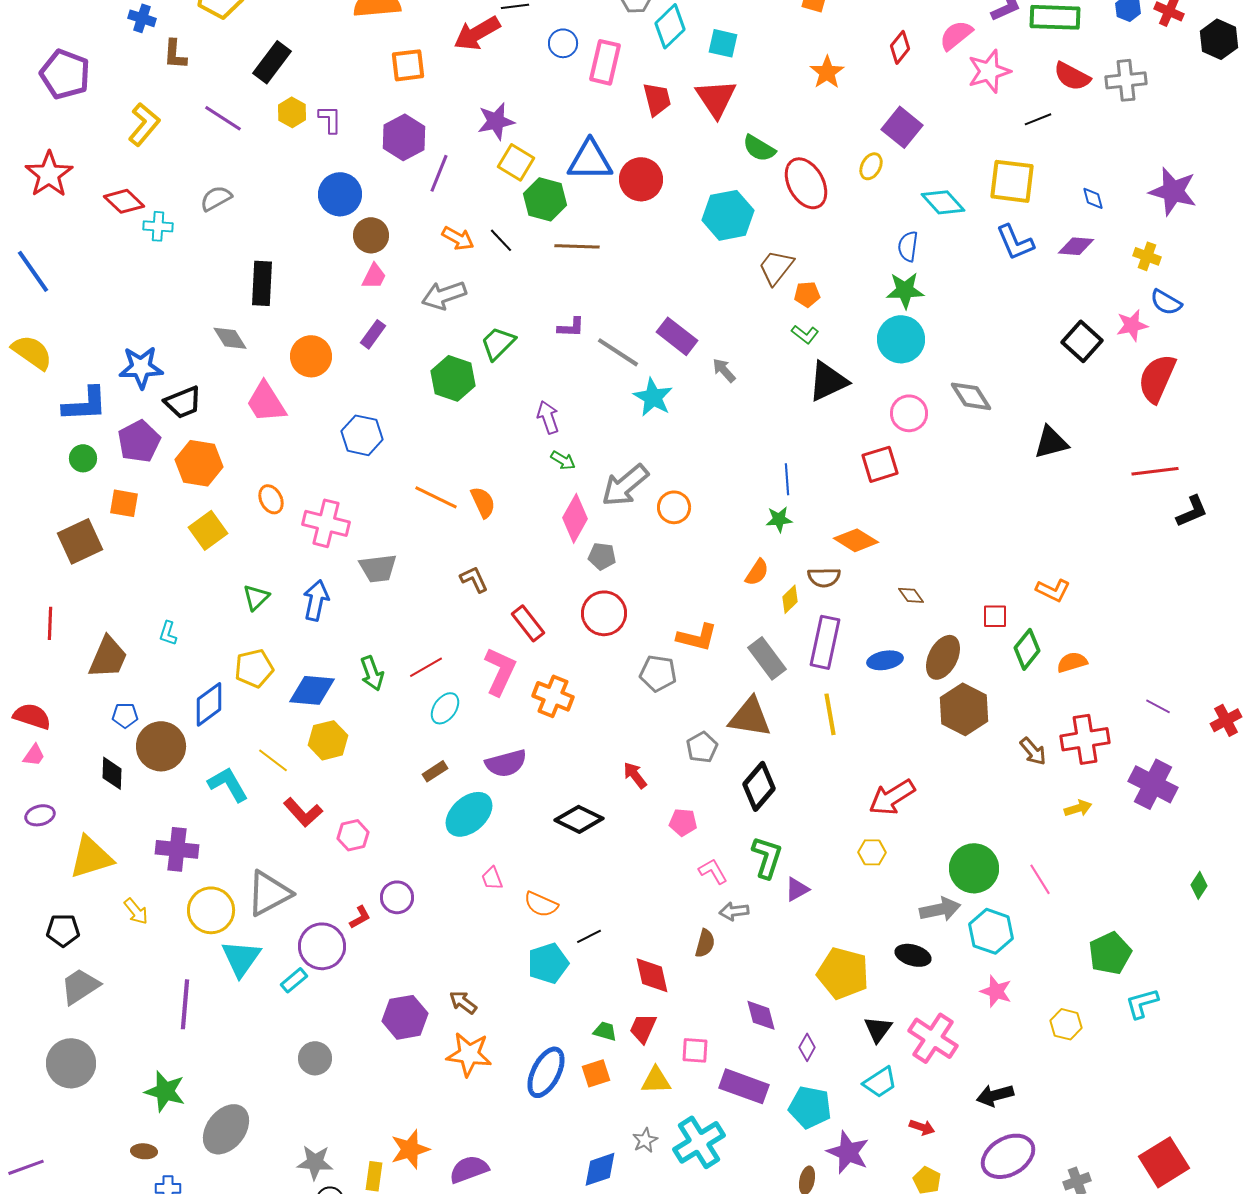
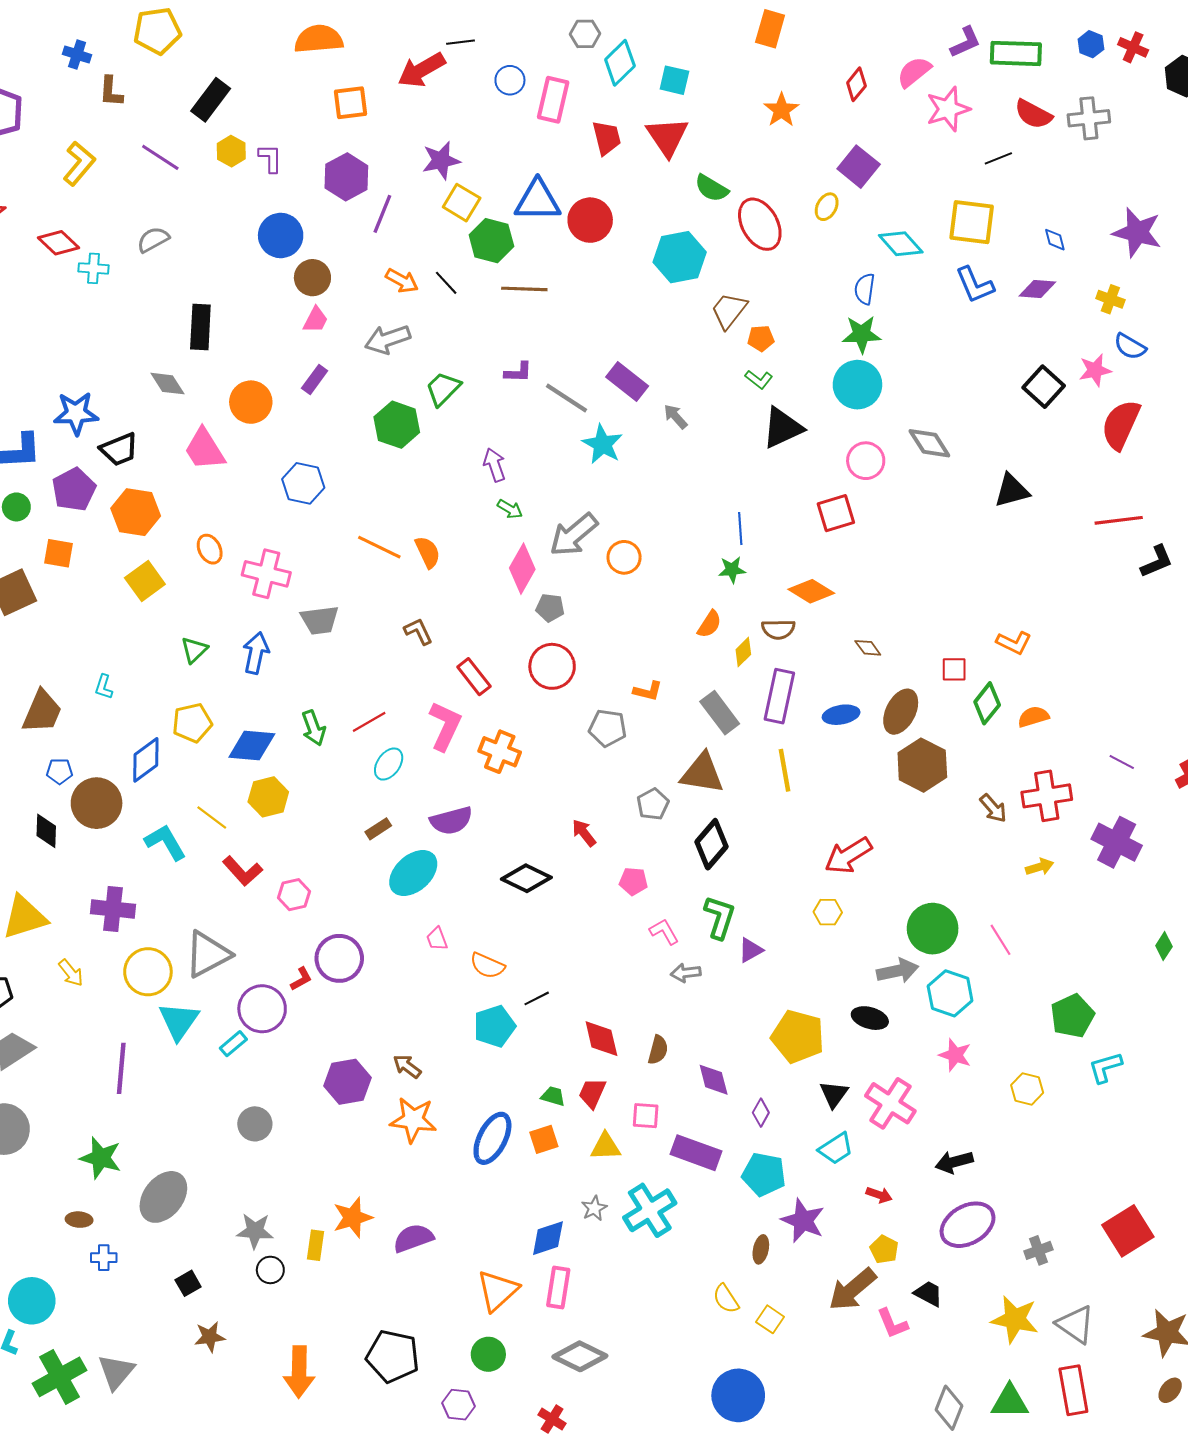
orange L-shape: (697, 637) -> (648, 691), size x0.7
purple circle: (397, 897) -> (339, 958), size x1.4
brown semicircle: (705, 943) -> (658, 1050), moved

